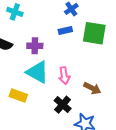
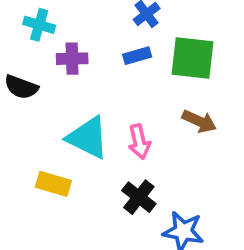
purple cross: (35, 46) -> (72, 59), moved
brown arrow: (92, 88) -> (199, 121), moved

